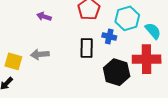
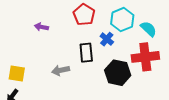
blue cross: (109, 36) -> (107, 39), turned 32
gray arrow: (40, 54) -> (61, 70), moved

